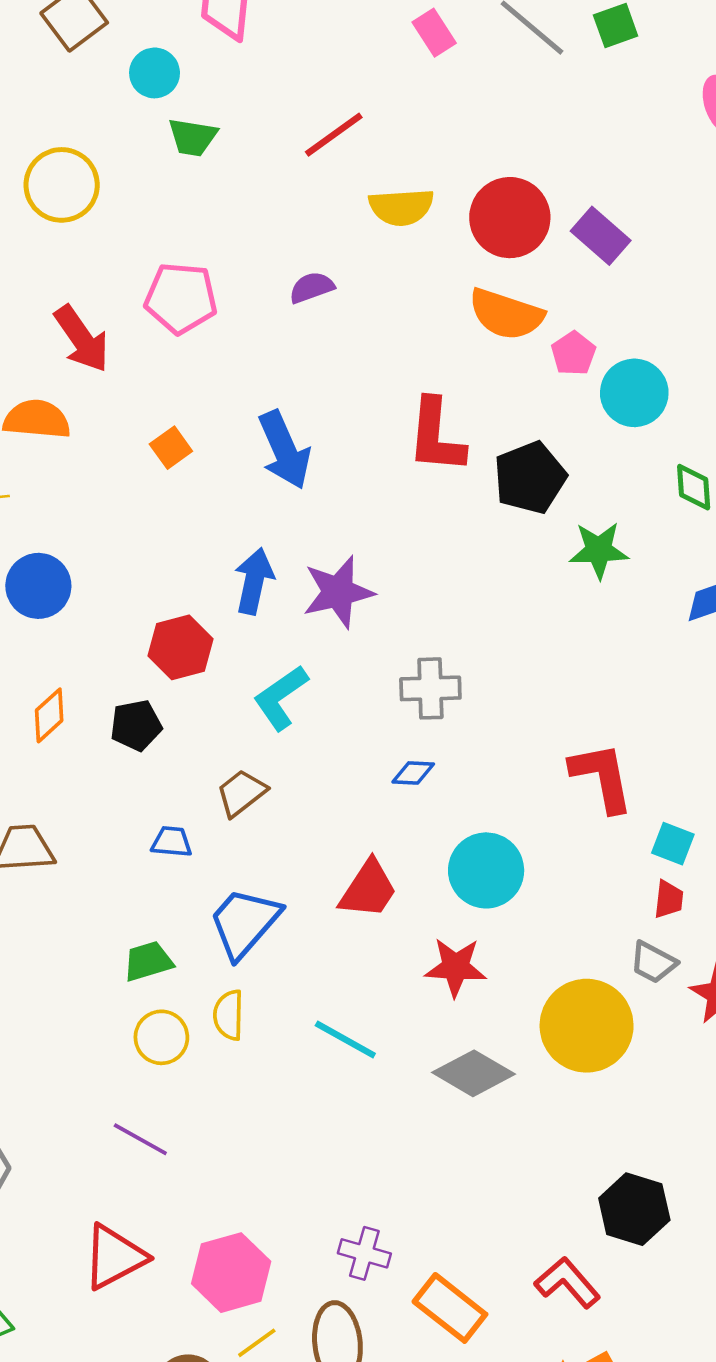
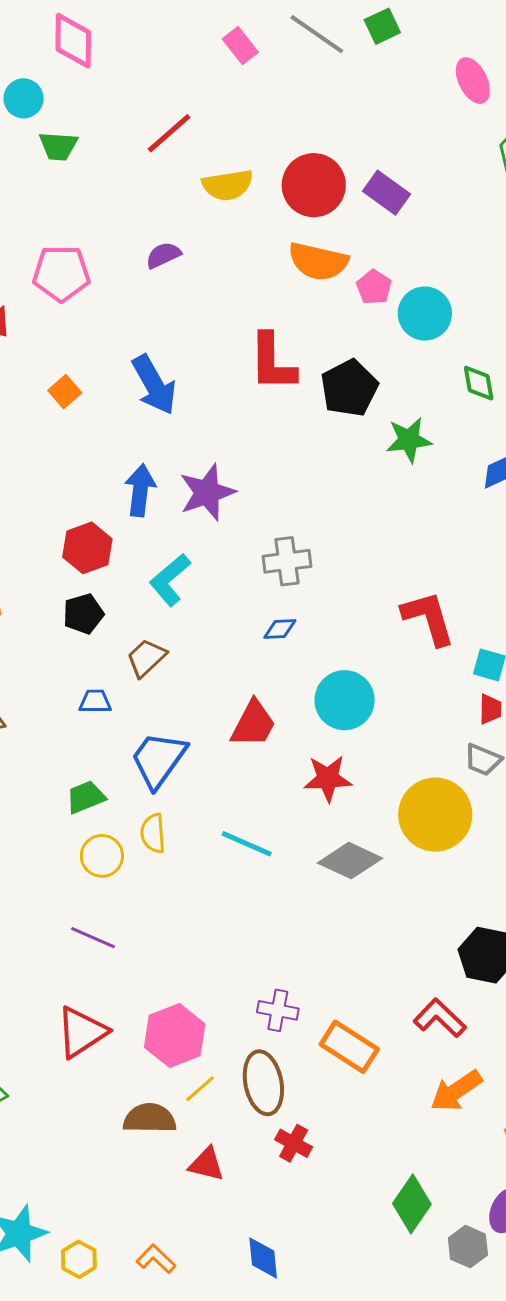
black pentagon: (136, 725) -> (83, 614), moved

